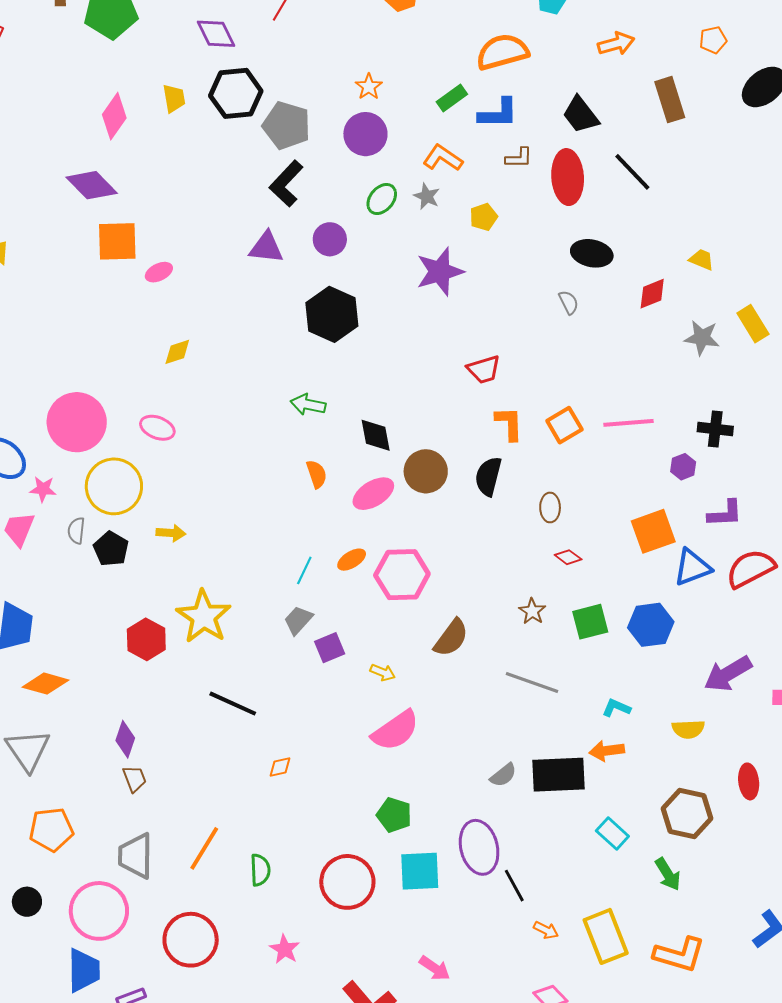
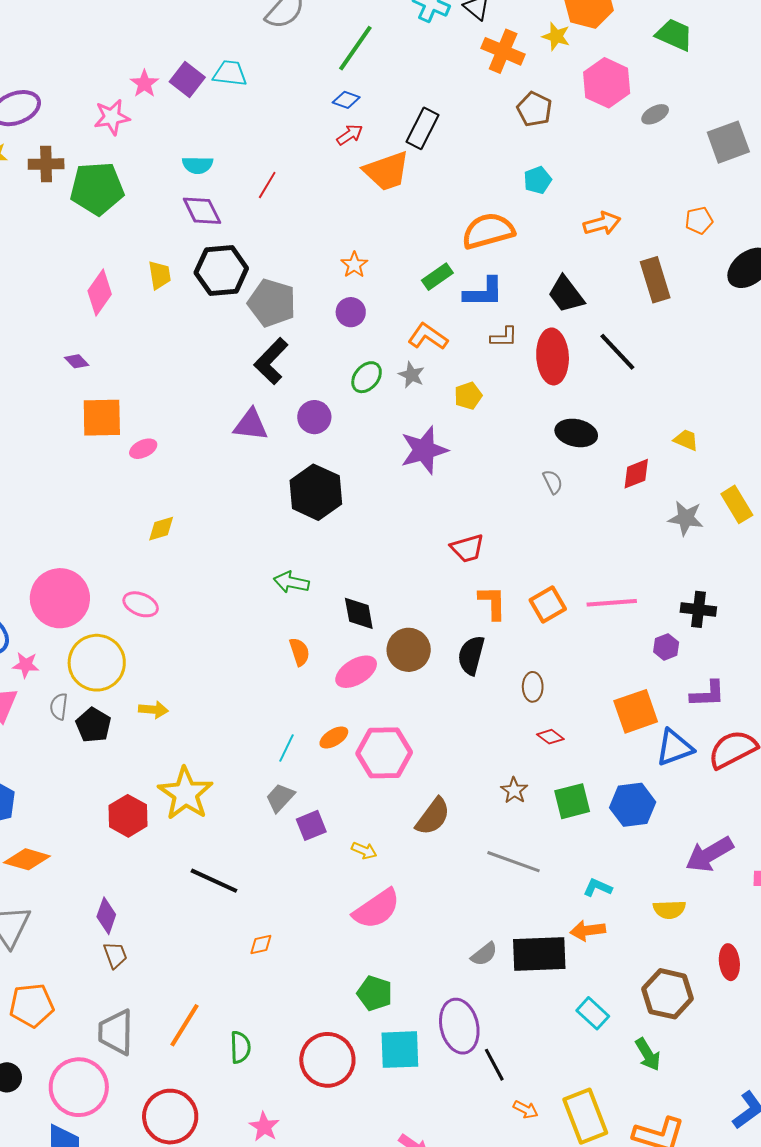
purple circle: (365, 134) -> (351, 312), size x0.7
purple diamond: (92, 185) -> (77, 361), size x0.5

